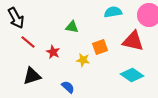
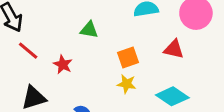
red triangle: (133, 41) -> (174, 49), size x0.7
yellow star: (83, 60) -> (127, 84), moved

